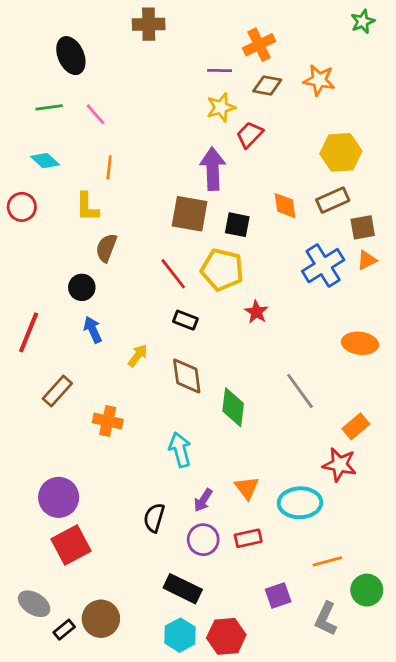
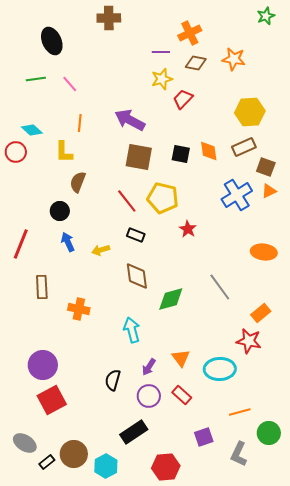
cyan diamond: (45, 161) -> (32, 130), moved
purple arrow: (213, 169) -> (130, 120), moved, turned -60
black square: (237, 225) -> (181, 154), moved
brown square: (363, 227) -> (266, 167), turned 30
yellow arrow: (138, 356) -> (101, 250), moved, turned -144
brown rectangle: (57, 391) -> (42, 287), turned -45
green diamond: (233, 407) -> (171, 299), turned 68
red rectangle: (248, 538) -> (182, 395), turned 54
black rectangle: (183, 589) -> (134, 432), turned -60
cyan hexagon: (180, 635) -> (106, 466), moved

